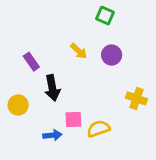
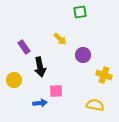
green square: (105, 16) -> (80, 12), turned -32
purple circle: (112, 55) -> (83, 55), moved
yellow semicircle: (98, 129) -> (95, 105), moved, turned 30

